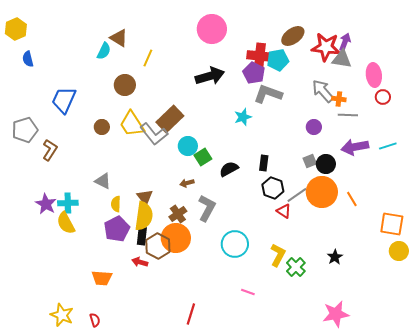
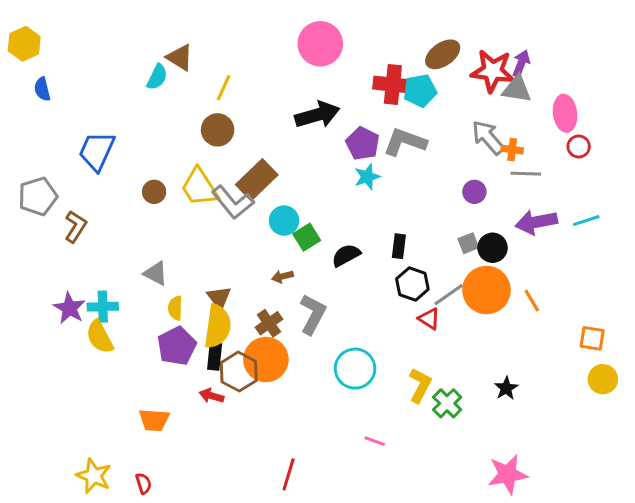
purple pentagon: (254, 73) -> (363, 143), moved
brown circle: (125, 85) -> (218, 130), moved
orange square: (392, 224) -> (592, 338), size x0.7

